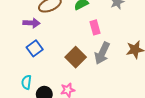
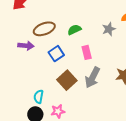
blue square: (35, 48) -> (56, 54), moved
cyan semicircle: (26, 82) -> (39, 97), moved

